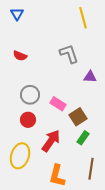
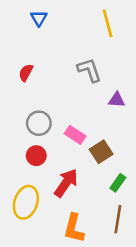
blue triangle: (17, 14) -> (39, 18), moved
red semicircle: (20, 56) -> (26, 73), turned 96
green rectangle: (83, 138) -> (118, 183), moved

